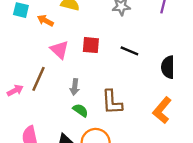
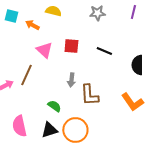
gray arrow: (75, 87) -> (71, 80), moved
green semicircle: (80, 110) -> (54, 106), moved
orange L-shape: (162, 110) -> (132, 102), turned -75

